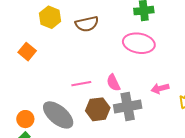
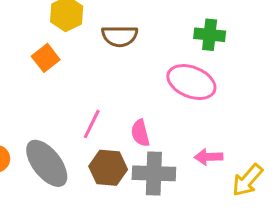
orange square: (27, 52) -> (46, 58), moved
pink line: (81, 84) -> (92, 124), turned -66

